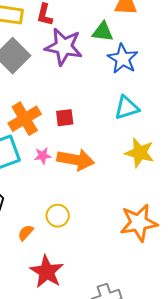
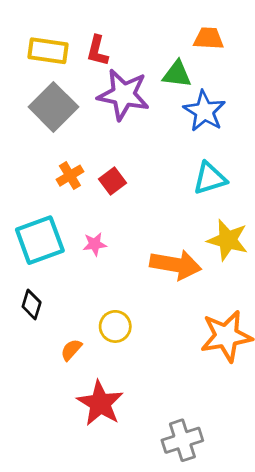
red square: (65, 118) -> (112, 181), moved, turned -30
orange cross: (25, 119) -> (70, 176), moved, size x0.6
orange arrow: (76, 160) -> (176, 265), moved

